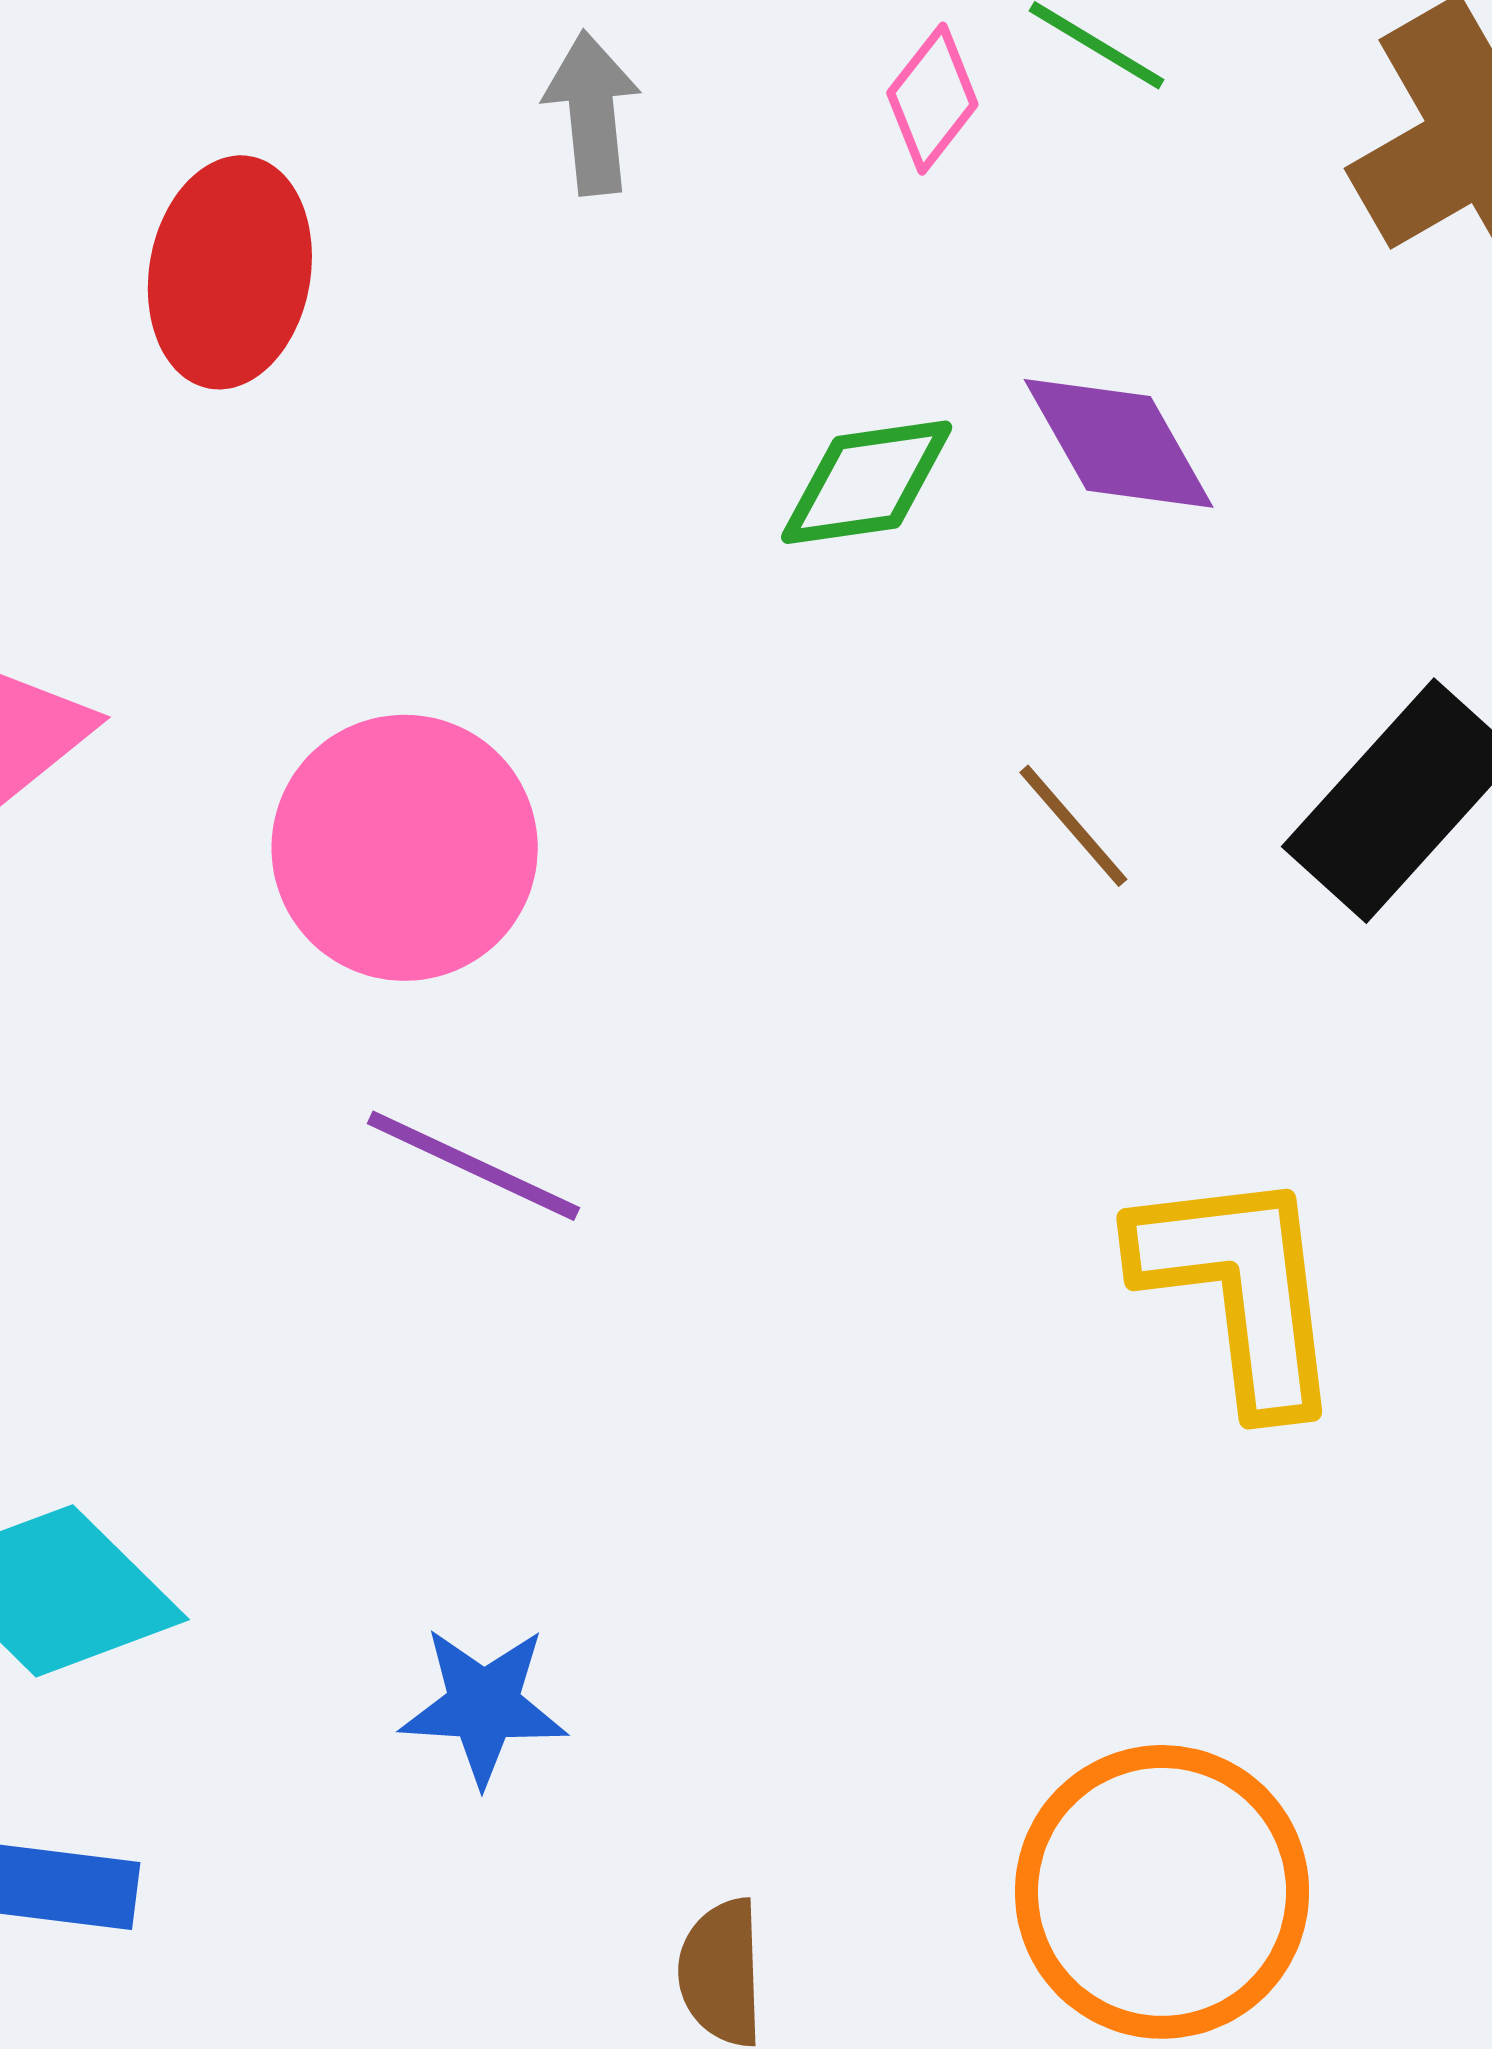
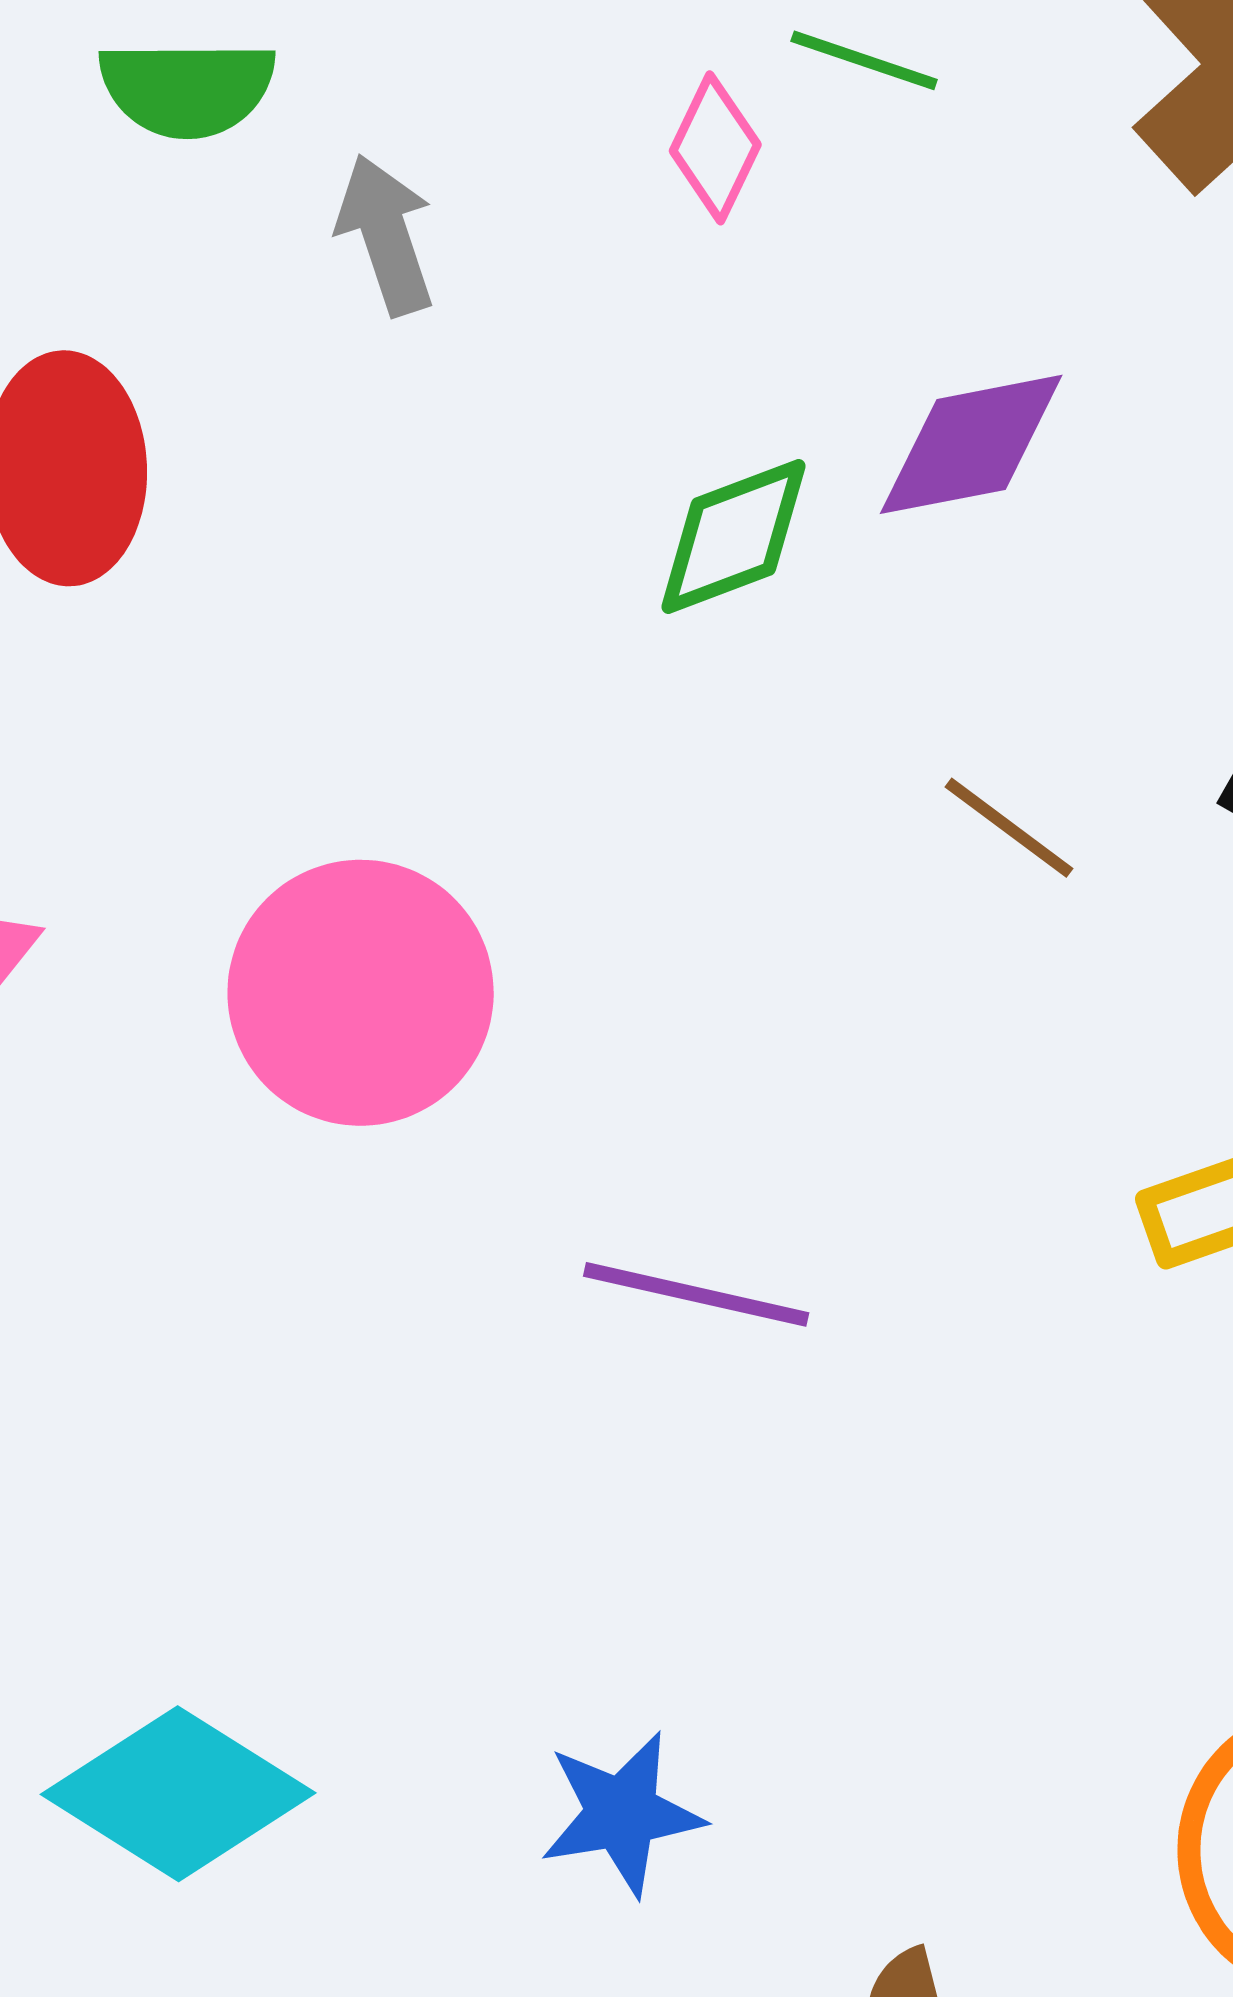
purple diamond: (1119, 443) -> (971, 444), turned -59
purple line: (473, 1166) -> (696, 1294), moved

